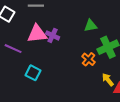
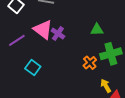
pink triangle: (37, 34) -> (43, 30), turned 35
purple line: (13, 49) -> (17, 40), turned -66

